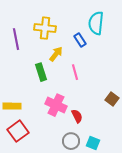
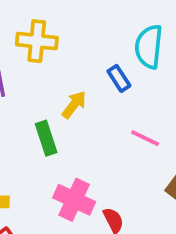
yellow cross: (45, 28) -> (37, 41), moved
pink line: (75, 72) -> (145, 138), moved, turned -49

